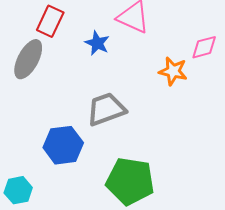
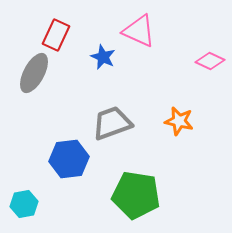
pink diamond: (204, 47) -> (210, 61), turned 40
orange star: (173, 71) -> (179, 121), moved

